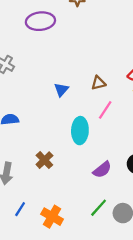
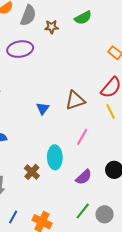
brown triangle: (98, 83) -> (75, 100), size x1.5
pink line: (105, 110) -> (82, 137), moved
cyan ellipse: (80, 131) -> (55, 157), moved

